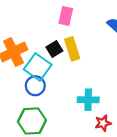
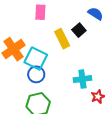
pink rectangle: (66, 16) -> (40, 12), moved
black square: (54, 49) -> (79, 30), moved

